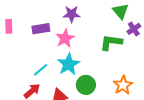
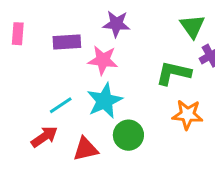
pink star: (65, 38) -> (103, 60), turned 30
orange star: (123, 85) -> (187, 115), moved, turned 30

